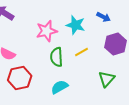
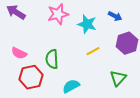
pink star: (47, 31) -> (58, 14), moved
green semicircle: (57, 57) -> (52, 59), moved

